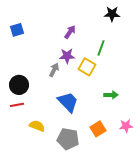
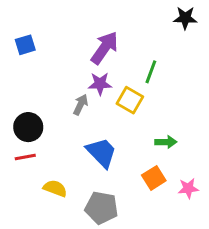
black star: (112, 14) -> (185, 18), moved
purple arrow: (70, 32) -> (104, 48), size x1.6
orange square: (98, 129) -> (154, 178), moved

